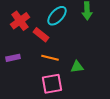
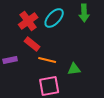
red cross: (20, 21) -> (28, 21), moved
red rectangle: (41, 35) -> (32, 44), moved

